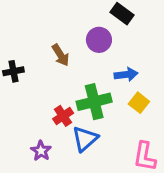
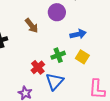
green cross: (94, 102) -> (58, 55), size x0.6
yellow square: (139, 103) -> (82, 57), moved

